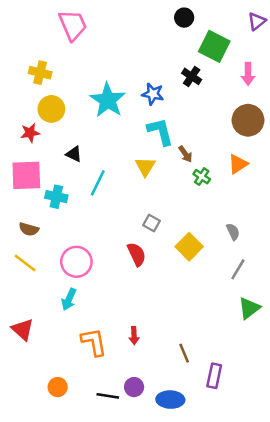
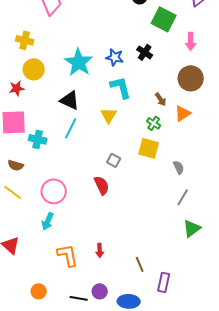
black cross: (192, 76) -> (145, 52), moved
black triangle: (74, 154) -> (70, 100), moved, size x1.5
brown arrow: (185, 154) -> (161, 99), moved
yellow square: (189, 247) -> (149, 148), moved, turned -30

